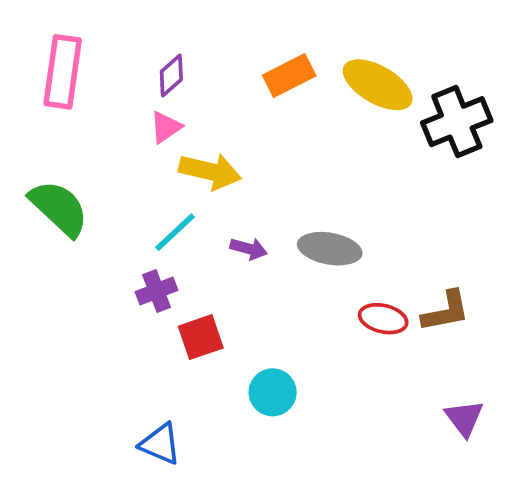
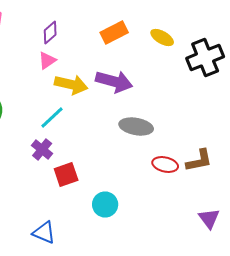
yellow ellipse: (378, 85) -> (162, 38), size x0.6
purple arrow: (249, 249) -> (114, 82), moved, size x1.8
purple cross: (157, 291) -> (42, 150), turned -30

